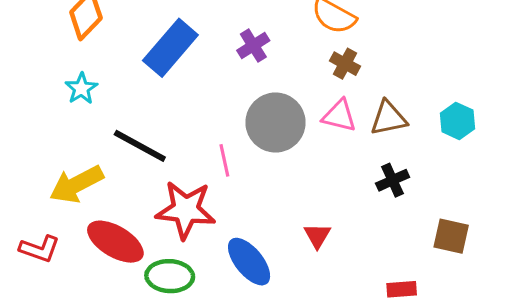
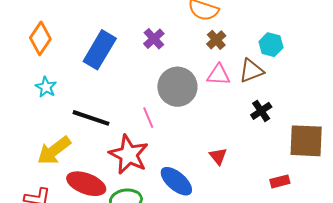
brown cross: (345, 64) -> (216, 40), turned 30
cyan hexagon: (458, 121) -> (271, 45), moved
red star: (186, 210) -> (129, 155), turned 30
brown square: (451, 236) -> (306, 141), size x1.5

